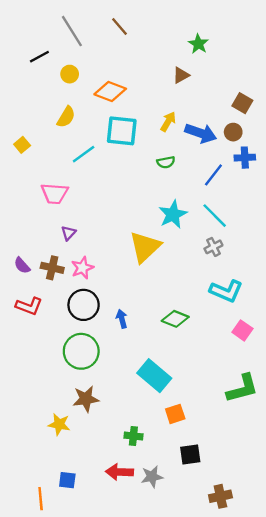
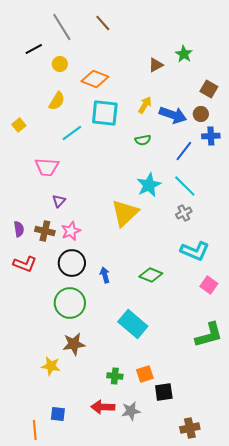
green star: (198, 44) -> (184, 54), moved
purple semicircle: (22, 265) -> (19, 229), turned -147
orange square: (175, 414) -> (145, 374), moved

